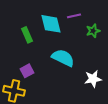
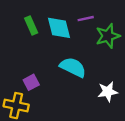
green star: (93, 31) -> (108, 36), size x1.5
green rectangle: (27, 35) -> (31, 26), moved

